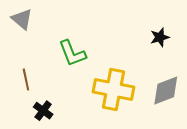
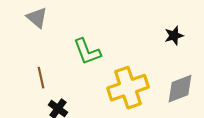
yellow cross: (113, 90) -> (128, 88), turned -30

